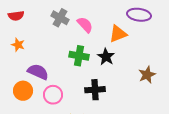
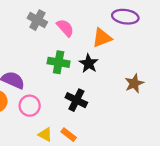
black cross: (95, 90) -> (76, 100), turned 30

